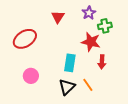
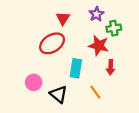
red ellipse: (25, 39) -> (52, 43), moved
black triangle: (67, 87) -> (59, 94), moved, turned -36

